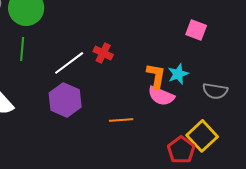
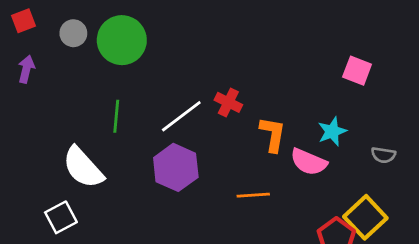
green line: (22, 49) -> (116, 116), moved
orange L-shape: (156, 76) -> (273, 134), moved
gray semicircle: (215, 91) -> (383, 155), size x0.7

